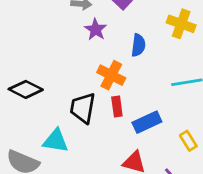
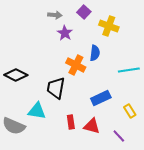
yellow cross: (181, 24) -> (109, 26), moved
blue semicircle: (138, 45) -> (95, 53), moved
red rectangle: (117, 107) -> (71, 122), moved

